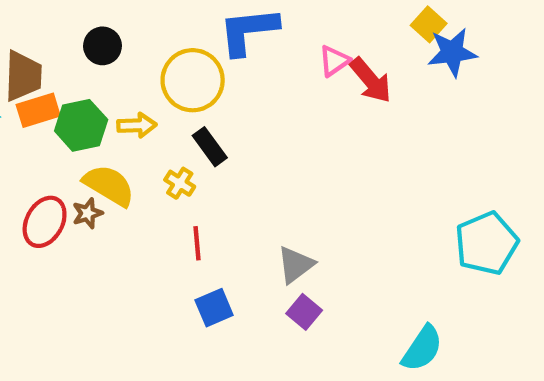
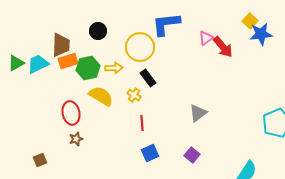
brown star: (87, 213) -> (76, 139), moved
red ellipse: (45, 222) -> (71, 113), turned -40
gray triangle: (296, 265) -> (198, 113), moved

